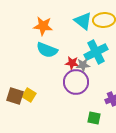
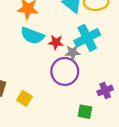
red star: (72, 63) -> (56, 42), moved
yellow square: (29, 95) -> (24, 98), moved

